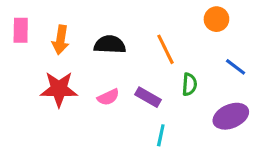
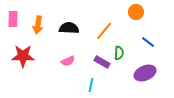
orange line: (166, 49) -> (104, 31), turned 66
red star: (59, 89) -> (23, 56), moved
purple rectangle: (148, 97) -> (102, 62), moved
cyan line: (161, 135) -> (91, 85), moved

